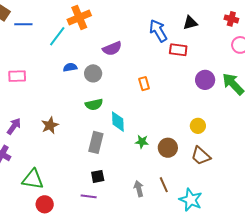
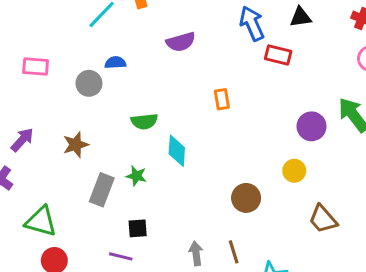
gray circle: (93, 73) -> (89, 83), moved
purple circle: (205, 80) -> (312, 126), moved
gray rectangle: (96, 142) -> (102, 190), moved
green star: (142, 142) -> (136, 176), moved
brown trapezoid: (201, 156) -> (323, 219), moved

